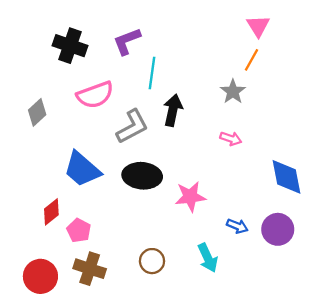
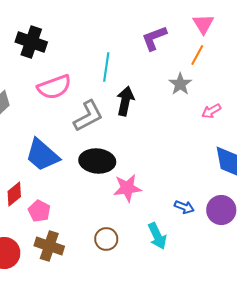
purple L-shape: (127, 41) -> (154, 38), moved
pink arrow: (231, 139) -> (211, 111), moved, turned 132
pink star: (190, 197) -> (127, 188), moved

